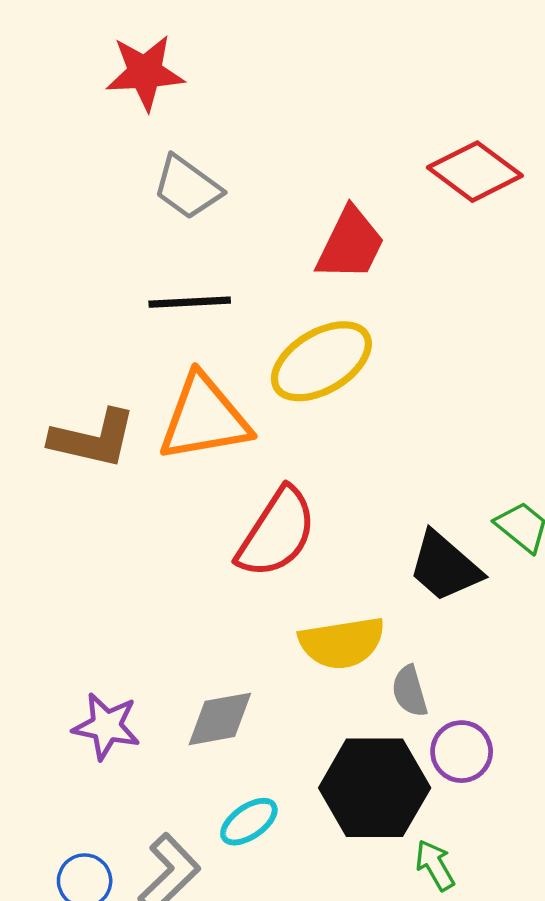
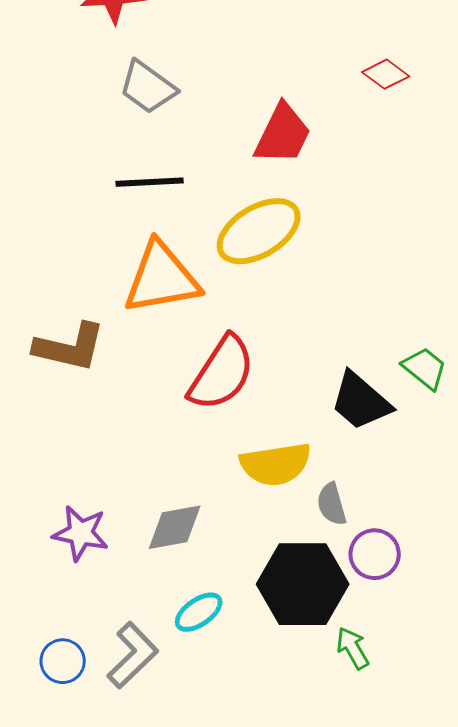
red diamond: (475, 172) -> (386, 74), size x0.6
brown L-shape: (93, 439) -> (70, 347), moved

